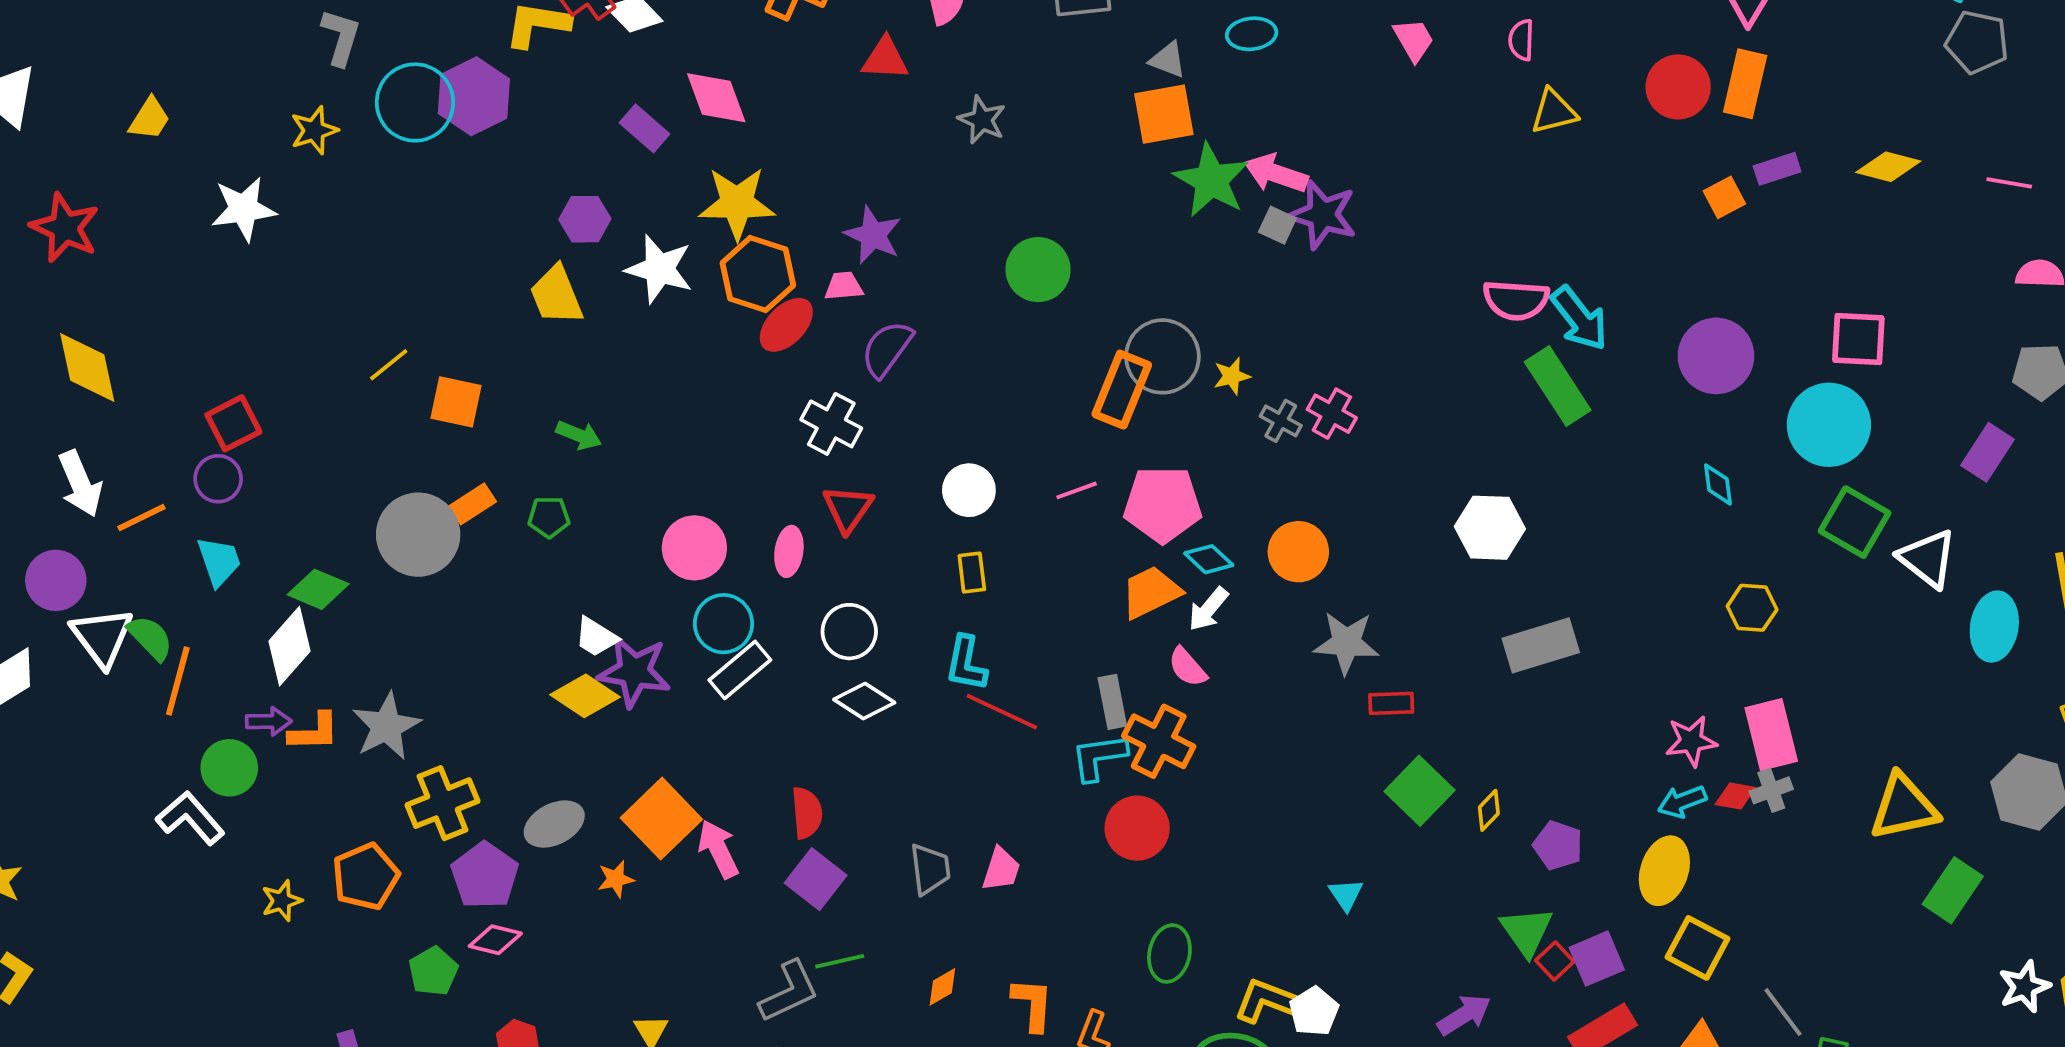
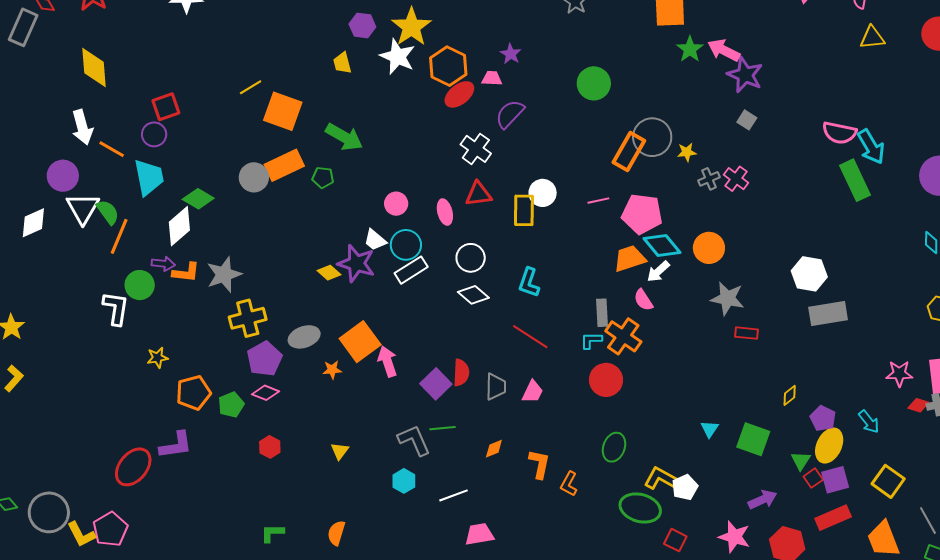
green star: (1211, 180) -> (690, 49), size x0.7
yellow star: (737, 203) -> (411, 27), moved, turned 30
gray square: (1277, 225) -> (747, 120), moved
purple star: (873, 235) -> (511, 54), size x0.7
yellow trapezoid: (556, 295) -> (342, 63), size x0.7
orange square: (456, 402) -> (283, 111), size x1.4
gray cross: (1281, 421) -> (709, 179), turned 30
green arrow: (579, 435) -> (344, 137), size x1.6
orange rectangle: (473, 504) -> (284, 165), size x1.6
red triangle: (848, 509) -> (478, 194), turned 40
orange line: (141, 518) -> (112, 149), turned 48
white hexagon: (1490, 528) -> (809, 274), moved
gray circle: (418, 535) -> (254, 177), size x0.7
pink circle: (694, 548) -> (396, 204), size x0.7
pink ellipse: (789, 551) -> (445, 212), turned -30
cyan diamond: (1209, 559) -> (662, 246), size x1.5
cyan trapezoid: (219, 561) -> (149, 177), size x1.4
yellow rectangle: (972, 573) -> (524, 210), moved, size x1.5
white trapezoid: (596, 637) -> (375, 240), moved
yellow diamond: (585, 696) -> (329, 273), size x0.7
red line: (1002, 712) -> (530, 337), moved
cyan L-shape: (1099, 757) -> (591, 340), size x0.7
green square: (1420, 791) -> (753, 439), moved, turned -32
cyan arrow: (1682, 802) -> (869, 422), moved, turned -115
red semicircle: (807, 813) -> (461, 373), moved
white L-shape: (190, 818) -> (116, 308), turned 42
yellow ellipse: (1664, 871) -> (829, 446), moved
orange pentagon: (366, 877) -> (193, 393), moved
green triangle: (1527, 931) -> (801, 461), size x0.7
gray L-shape: (789, 992) -> (414, 440), turned -96

